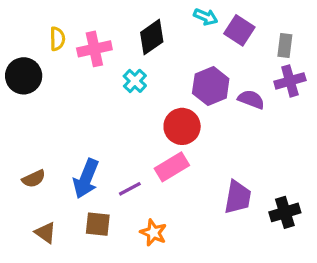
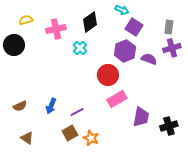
purple square: (239, 30) -> (134, 27), moved
yellow semicircle: (57, 39) -> (26, 20), moved, turned -104
pink rectangle: (172, 167) -> (117, 99), moved
blue arrow: (86, 179) -> (51, 106), size x0.7
brown square: (98, 224) -> (70, 133), moved, turned -35

